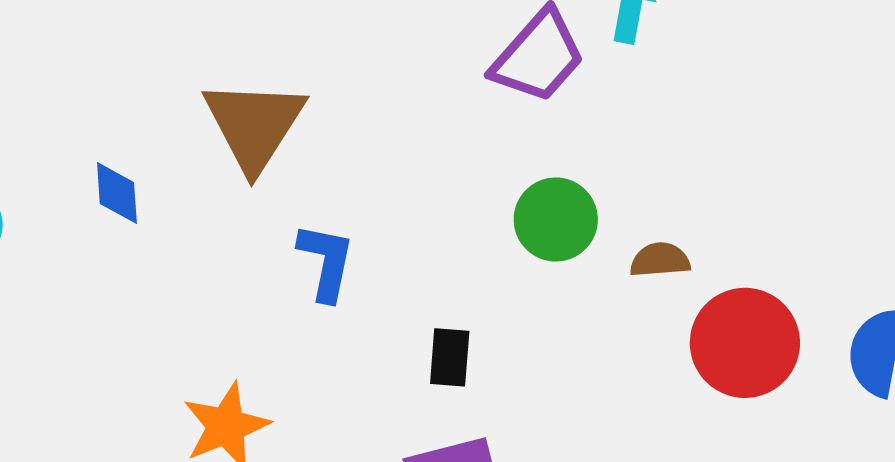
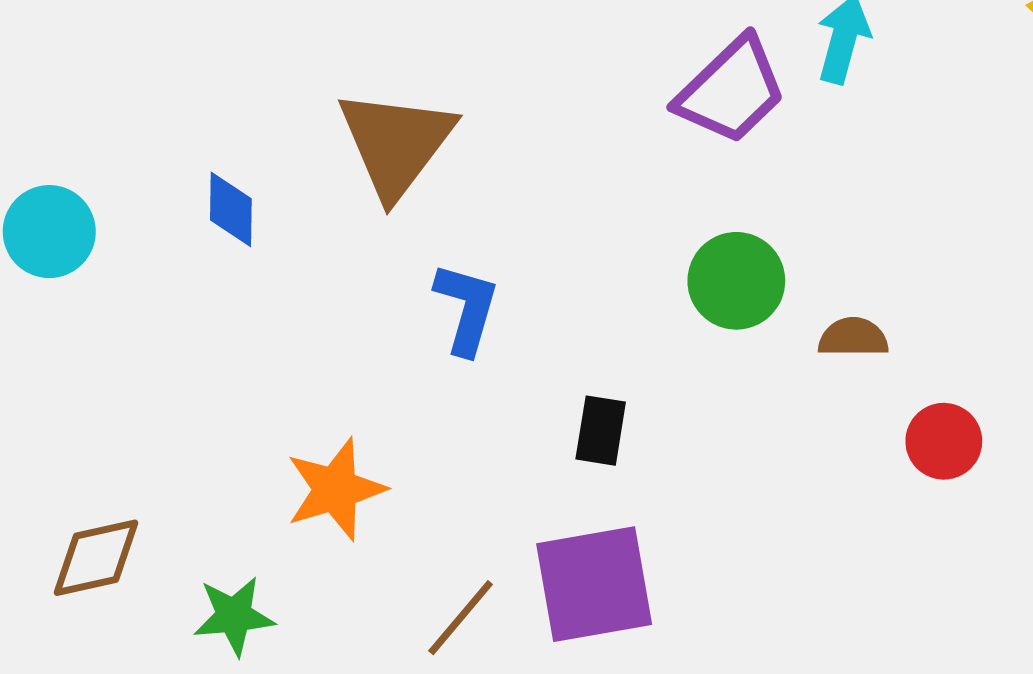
red circle: (745, 343) -> (944, 441), size x0.6

